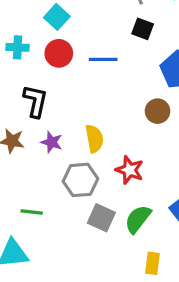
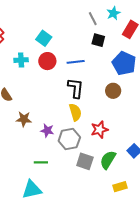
black L-shape: (35, 101) -> (76, 88), moved
purple star: (52, 142) -> (47, 130), moved
red star: (130, 170) -> (99, 130), turned -30
yellow rectangle: (153, 263) -> (120, 187), turned 72

